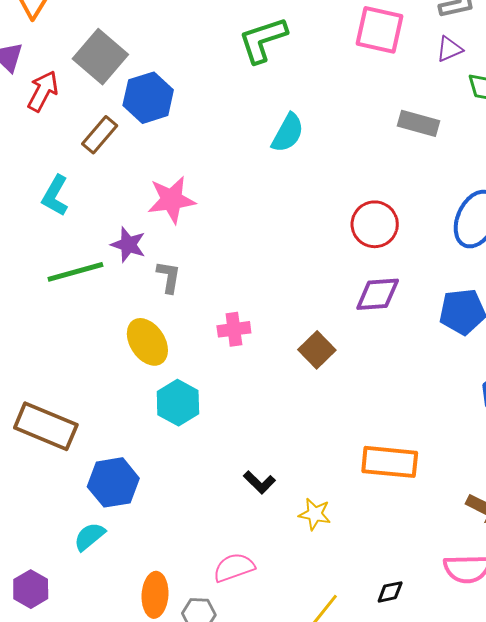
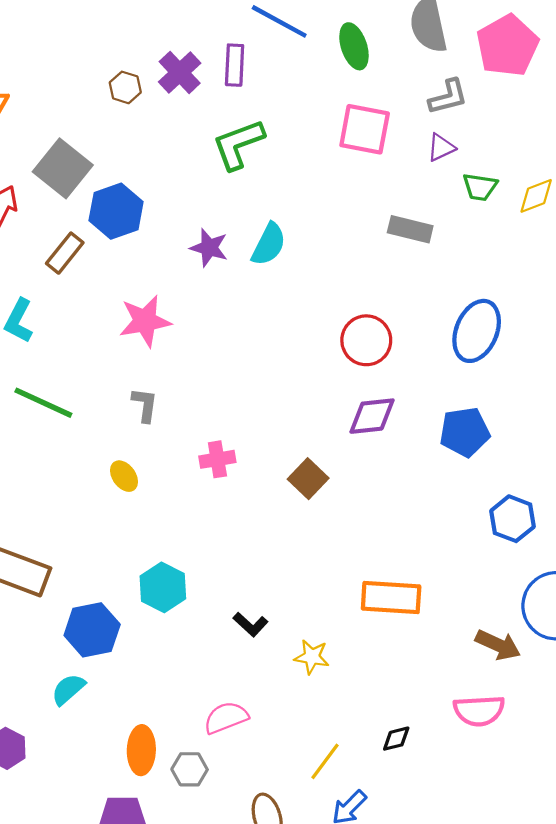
purple star: (128, 245) -> (209, 248), moved
green line: (75, 272) -> (43, 403), turned 42
yellow ellipse: (147, 342) -> (124, 476), size x0.6
cyan hexagon: (178, 403) -> (163, 587), moved

